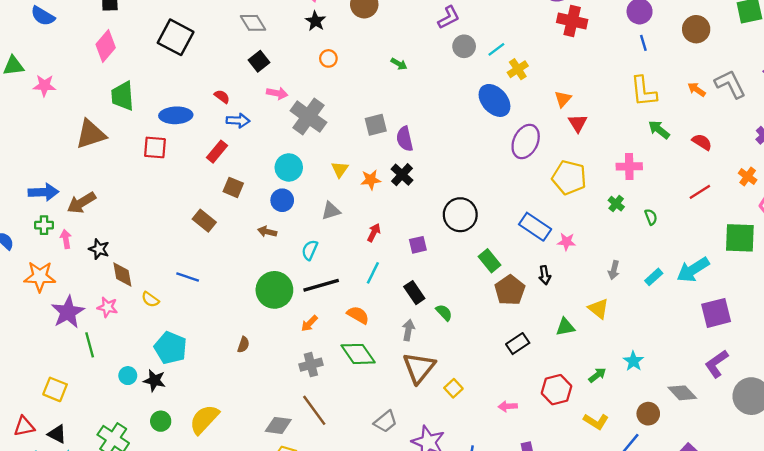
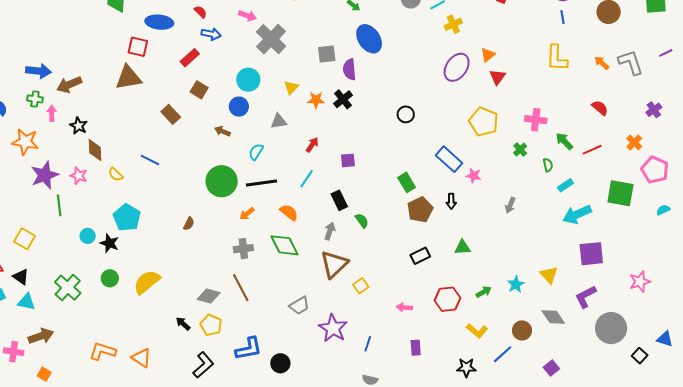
blue ellipse: (494, 100) -> (369, 39), moved
green arrow: (659, 130) -> (564, 141), moved
brown triangle: (91, 134) -> (128, 78), moved
purple ellipse: (526, 142) -> (457, 67), moved
black circle: (460, 215) -> (406, 114), moved, size x0.6
cyan rectangle: (654, 277) -> (566, 185), moved
yellow triangle: (598, 309) -> (549, 275), moved

